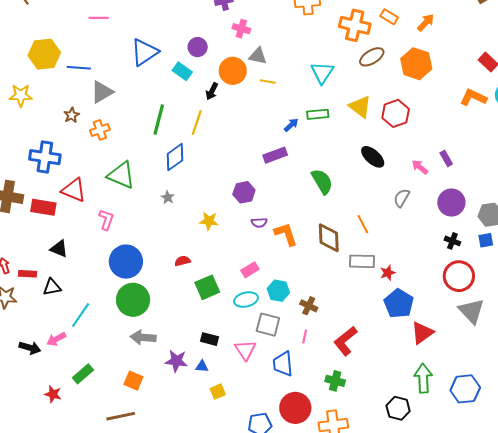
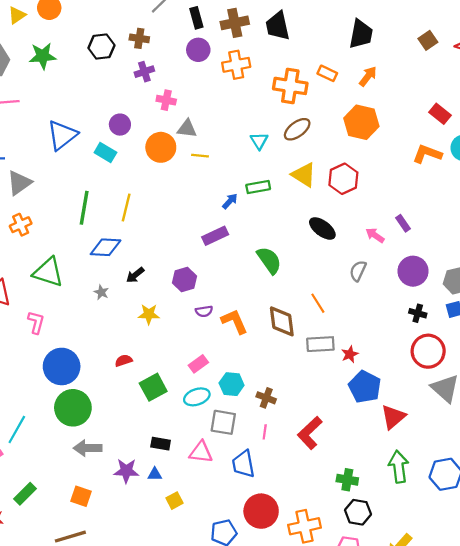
brown ellipse: (372, 57) -> (297, 129), moved
cyan triangle: (322, 73) -> (259, 141), size x0.7
black arrow: (212, 91) -> (135, 275), moved, turned 30
blue diamond: (175, 157) -> (106, 247), turned 44
pink triangle: (245, 350) -> (201, 452), turned -45
green cross: (335, 381) -> (347, 480), moved
black hexagon: (398, 408) -> (358, 512), moved

